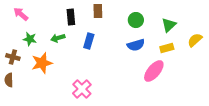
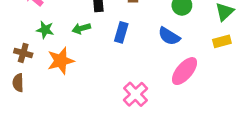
blue semicircle: (136, 45) -> (169, 36), moved, turned 48
pink ellipse: (154, 71) -> (184, 71), moved
pink cross: (82, 89) -> (135, 94), moved

